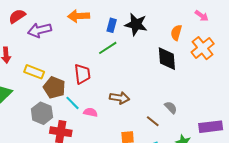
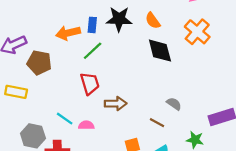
orange arrow: (79, 16) -> (68, 33), moved
orange semicircle: (176, 33) -> (153, 21), moved, turned -42
red trapezoid: (82, 74) -> (90, 83), moved
brown pentagon: (54, 88) -> (39, 63), moved

